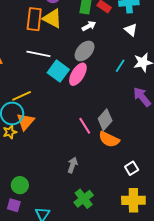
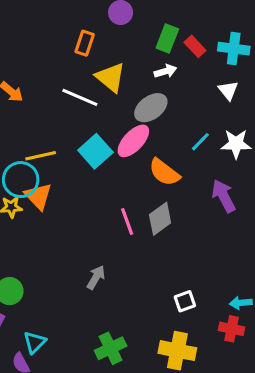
yellow triangle: (52, 18) -> (111, 77), moved
orange rectangle: (34, 19) -> (85, 43), size x0.7
cyan square: (58, 71) -> (95, 151), moved
orange triangle: (25, 122) -> (38, 196), turned -36
orange semicircle: (109, 139) -> (164, 172), moved
green cross: (84, 199) -> (111, 348), moved

